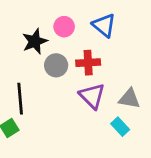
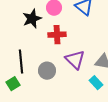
red cross: (88, 63) -> (57, 35), moved
gray circle: (56, 65) -> (47, 71), moved

